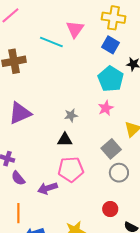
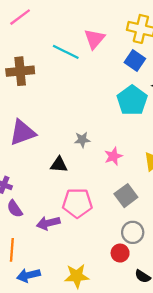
pink star: (106, 108) -> (113, 156), moved
black triangle: (65, 140) -> (59, 165), moved
gray square: (111, 149) -> (126, 196), moved
gray circle: (119, 173) -> (133, 232), moved

